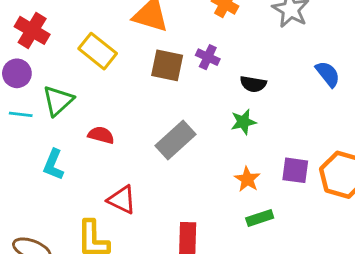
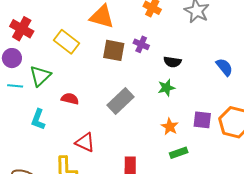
blue semicircle: (328, 74) -> (224, 67), moved

